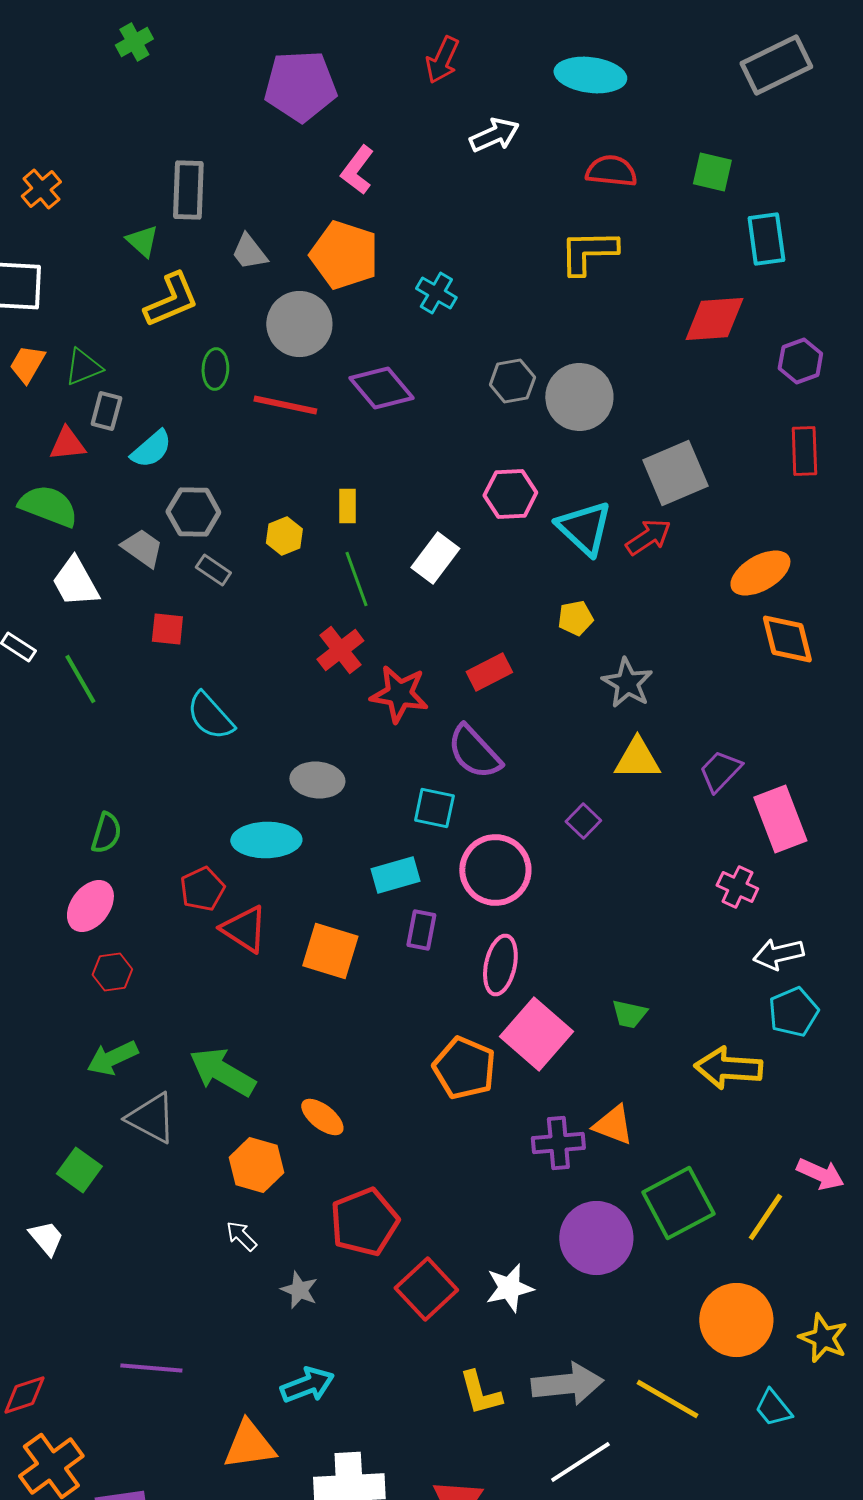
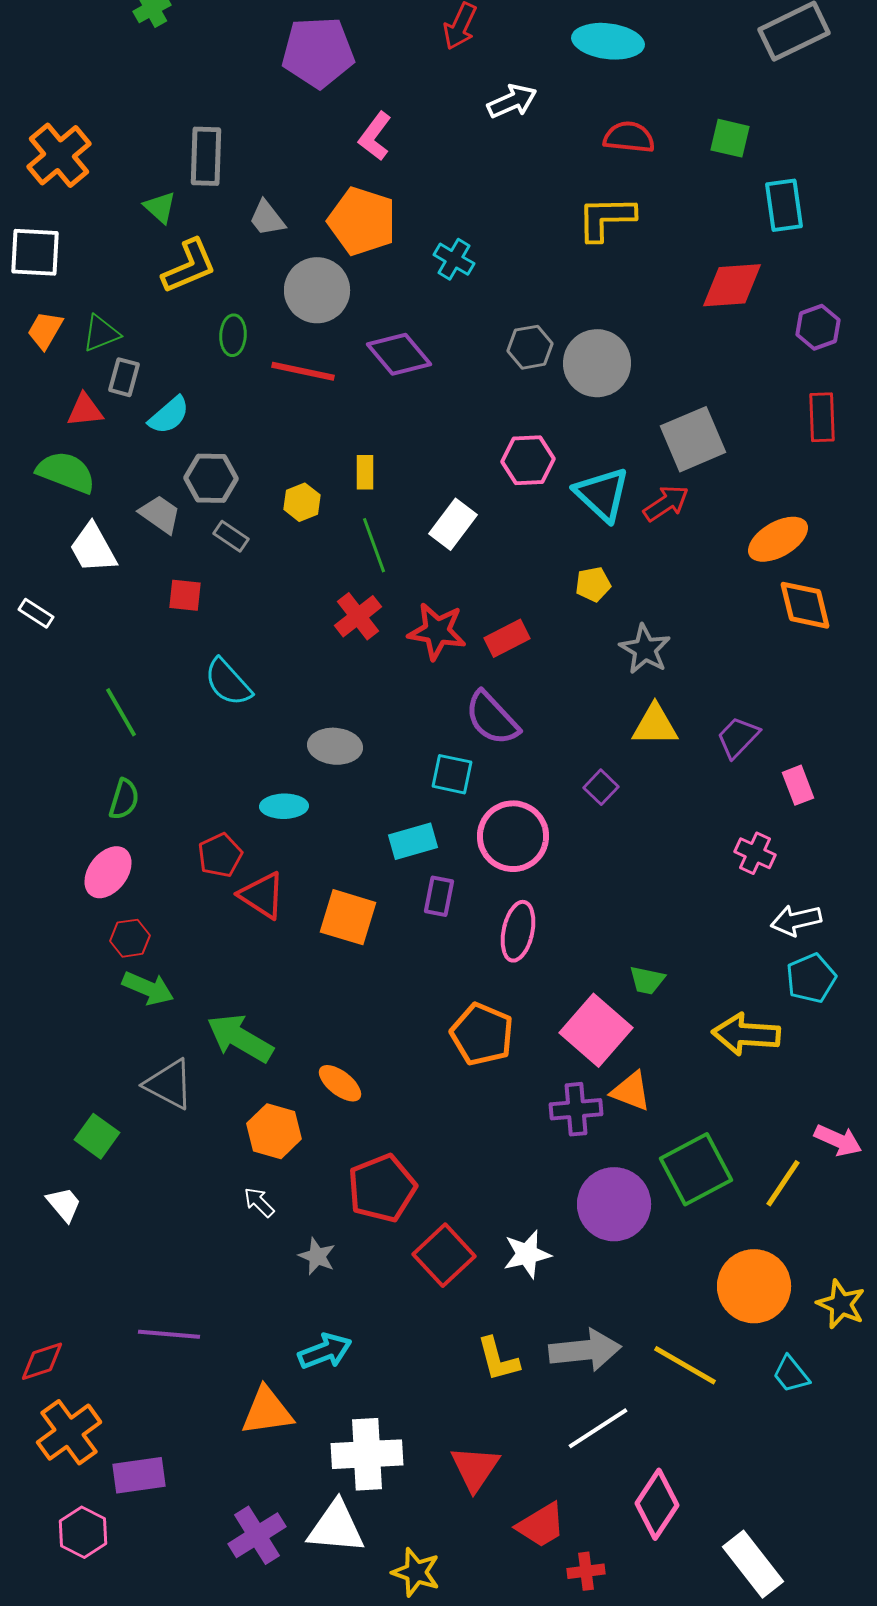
orange cross: (41, 189) -> (59, 155), size x1.6
green line: (80, 679) -> (121, 712), moved
red star: (399, 694) -> (437, 631), moved
pink rectangle: (780, 819) -> (798, 785), size x0.6
cyan ellipse: (266, 840) -> (284, 806), size x0.7
pink square: (536, 1034) -> (596, 1030), moved
green arrow: (112, 1058) -> (148, 988), moved, turned -132

